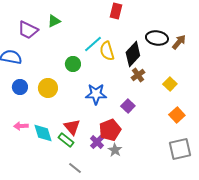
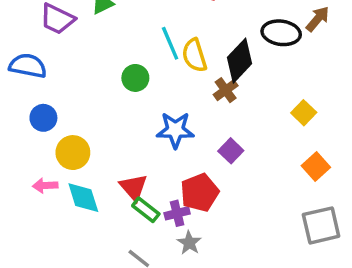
brown arrow: (179, 42) -> (318, 19), moved
cyan line: (93, 44) -> (170, 43), turned -72
brown cross: (138, 75) -> (226, 90), moved
yellow circle: (48, 88) -> (73, 153), moved
green rectangle: (66, 140) -> (146, 210), moved
purple cross: (97, 142) -> (177, 213), turned 32
gray star: (115, 150) -> (189, 243), moved

